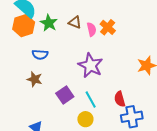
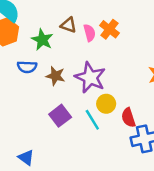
green star: (49, 23) -> (42, 40), moved
brown star: (35, 79) -> (56, 76), moved
yellow circle: (85, 119) -> (106, 104), moved

